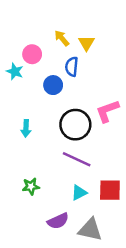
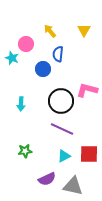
yellow triangle: (86, 43) -> (84, 30), moved
pink L-shape: (107, 111) -> (87, 90), turned 35

